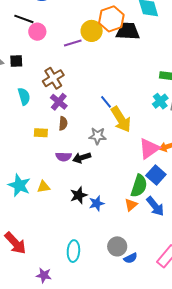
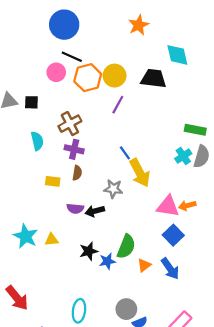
black line: (24, 19) -> (72, 57), moved
orange hexagon: (111, 19) -> (88, 78), moved
purple line: (73, 43) -> (118, 105), moved, turned -48
purple cross: (59, 102) -> (74, 149), turned -30
pink triangle: (149, 149) -> (168, 206), turned 40
green semicircle: (139, 186) -> (126, 247), moved

